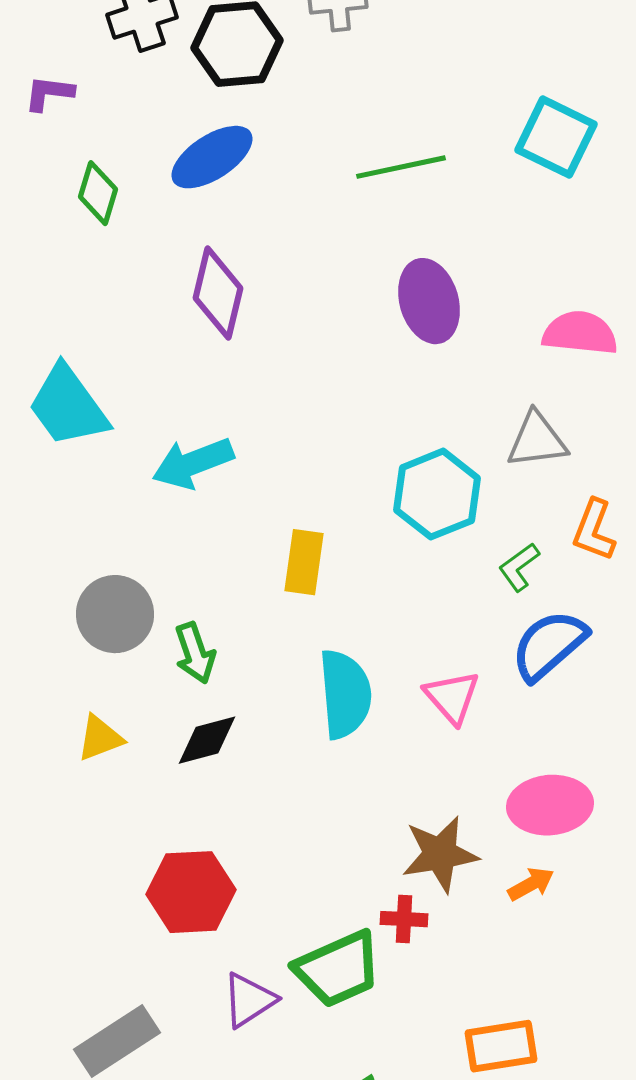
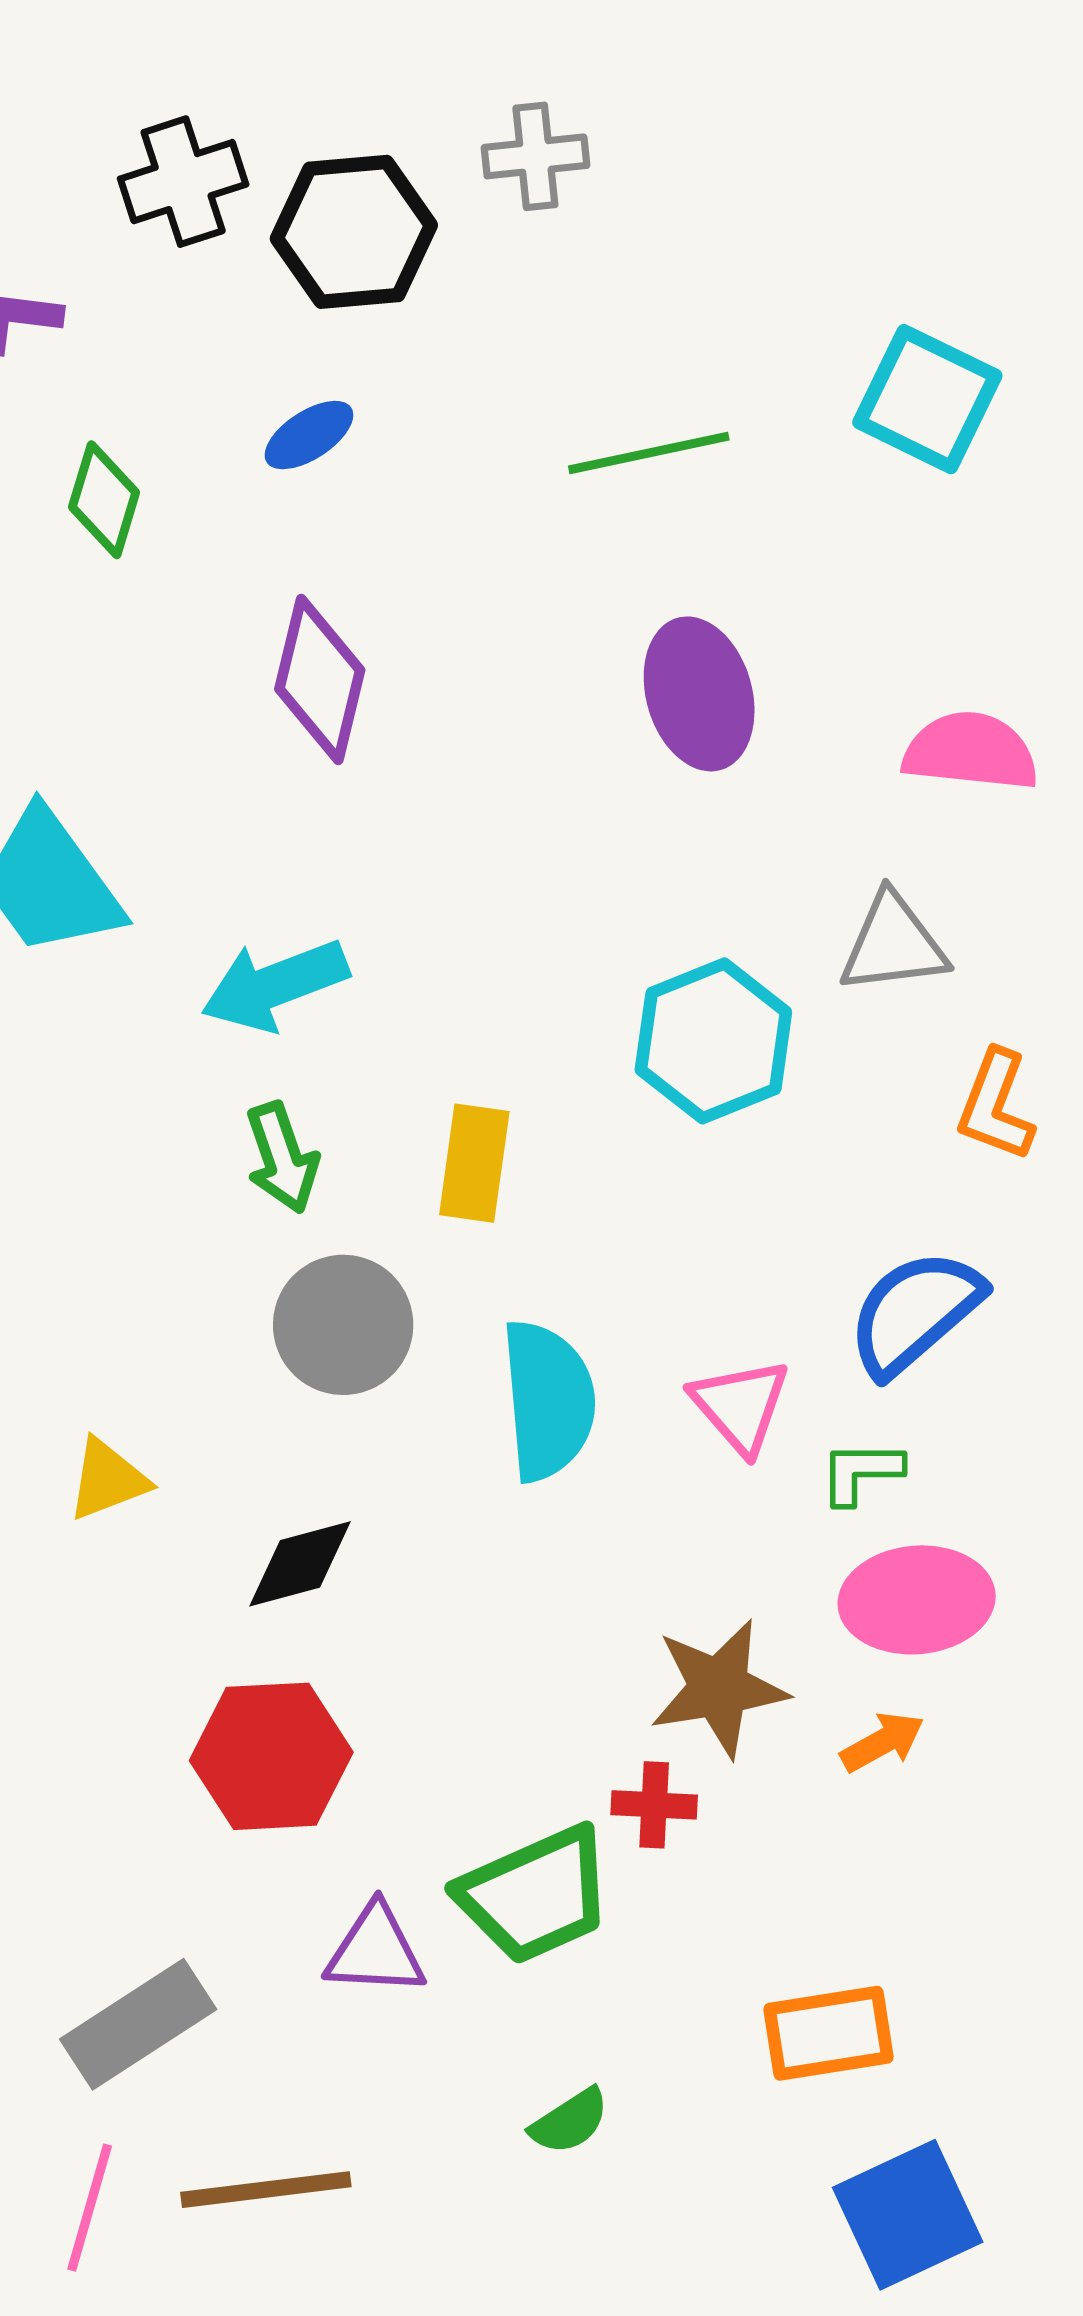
blue ellipse: (212, 157) -> (309, 435), size x0.6
green L-shape: (519, 567) -> (861, 1472), moved, turned 36
gray circle: (115, 614) -> (343, 1325), moved
green arrow: (195, 653) -> (282, 1158), moved
black diamond: (207, 740) -> (300, 1564), moved
purple triangle: (249, 1000) -> (375, 1950), turned 36

